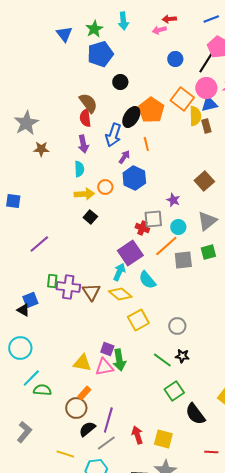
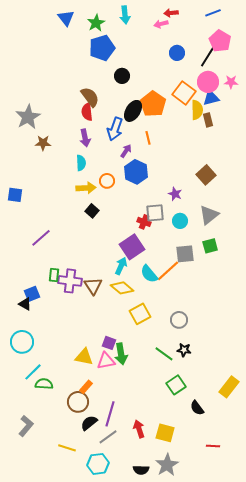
blue triangle: (64, 34) -> (66, 18), moved
orange line: (166, 246) -> (168, 271), moved
black semicircle: (195, 414) -> (197, 408), size x0.7

